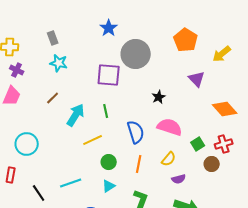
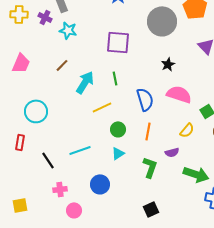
gray circle: (136, 54) -> (162, 21), moved
purple cross: (17, 70) -> (45, 17), moved
yellow semicircle: (169, 159) -> (187, 130), moved
purple semicircle: (179, 179) -> (172, 152), moved

